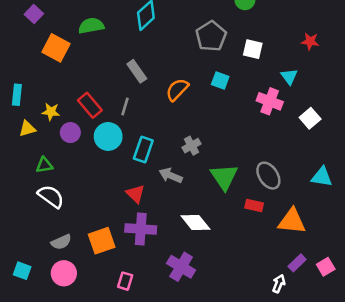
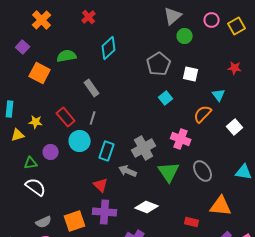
gray rectangle: (137, 71) -> (92, 88), moved
cyan square: (220, 80) -> (166, 98), turned 32
orange semicircle: (177, 90) -> (203, 114), moved
pink cross: (270, 101) -> (181, 139), moved
purple circle: (70, 133) -> (51, 152), moved
gray cross: (192, 146) -> (144, 148), size x1.6
red rectangle: (254, 206) -> (192, 222), moved
white diamond: (195, 222) -> (147, 207), turned -30

